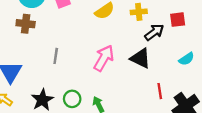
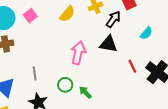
gray line: (56, 56) -> (35, 74), moved
green circle: (72, 99) -> (65, 85), moved

